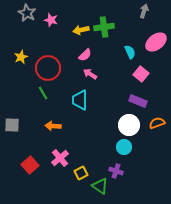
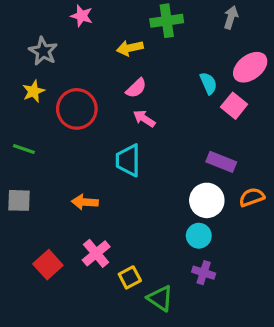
gray star: (27, 13) -> (43, 51), moved
pink star: (51, 20) -> (82, 16), moved
green cross: (104, 27) -> (167, 21), moved
pink square: (141, 74) -> (234, 106), moved
green line: (43, 93) -> (24, 149), moved, turned -40
purple cross: (116, 171) -> (204, 273), moved

